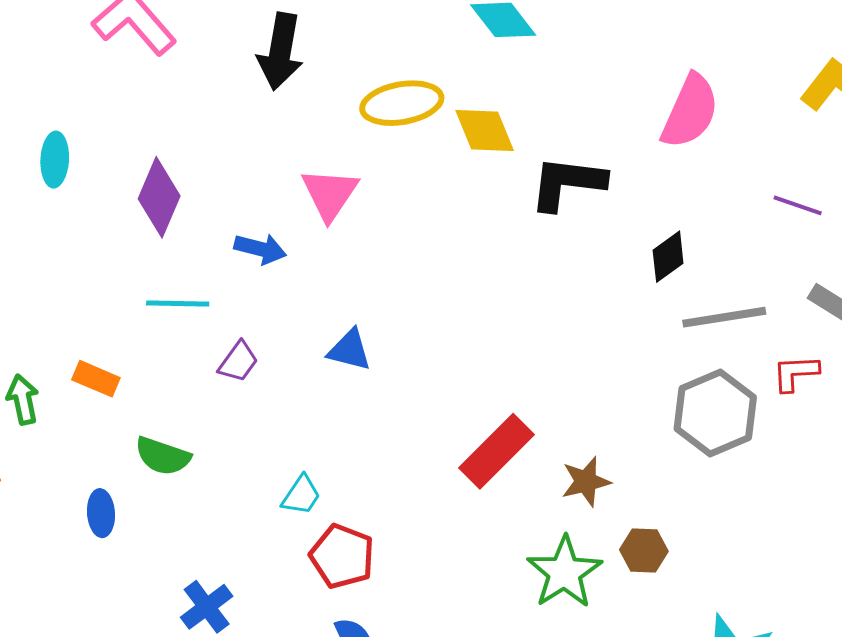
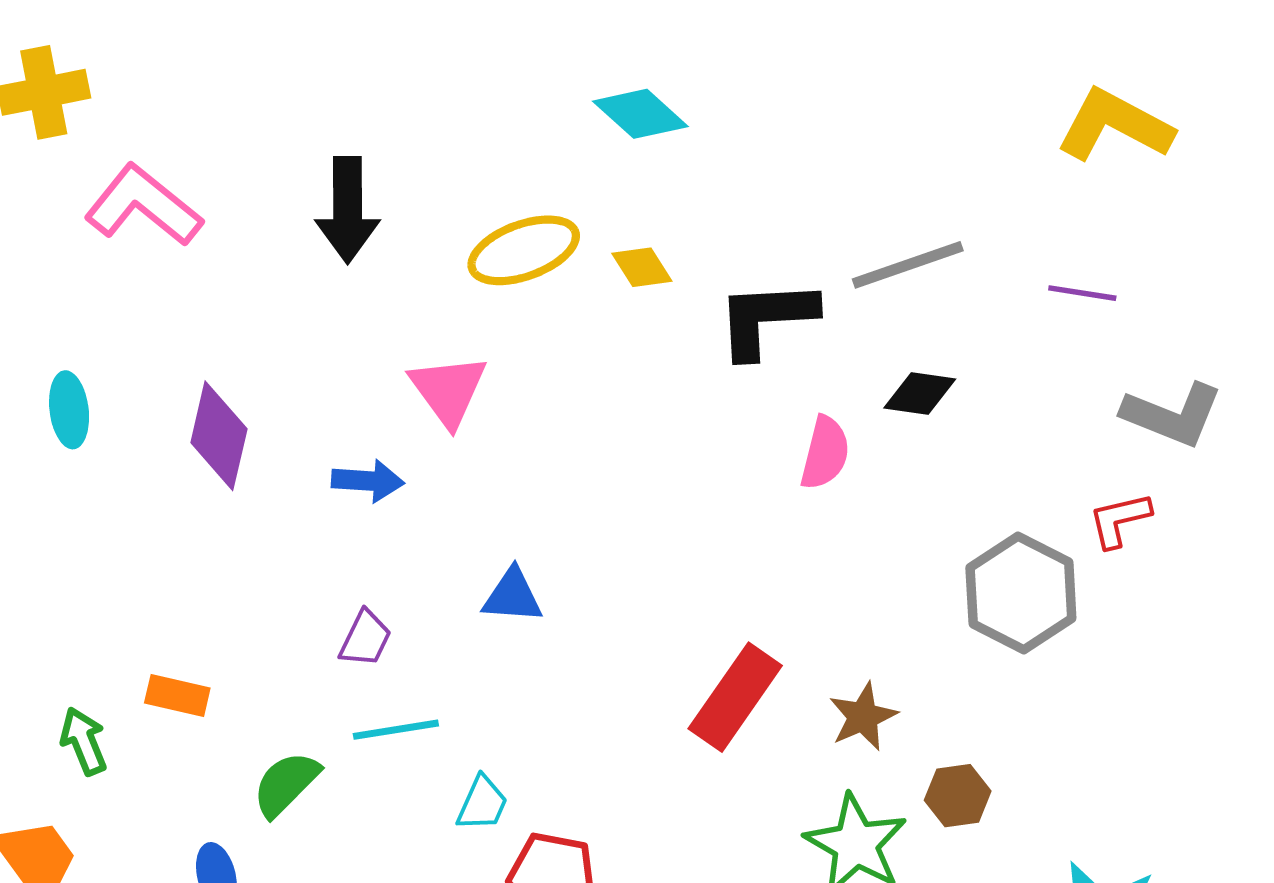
pink semicircle: (690, 111) -> (825, 453), moved, size x0.7
yellow diamond: (485, 130) -> (642, 267), size x0.7
black diamond: (668, 257) -> (920, 393), turned 54
cyan line: (178, 304) -> (396, 730), moved
gray line: (724, 317) -> (908, 265), moved
green semicircle: (163, 456) -> (286, 784), turned 126

